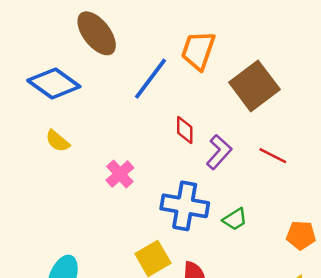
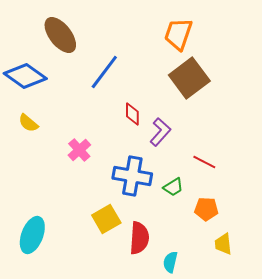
orange trapezoid: (198, 50) -> (178, 34), moved
red line: (273, 156) -> (204, 162), moved
orange pentagon: (301, 235) -> (206, 209), moved

